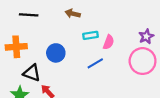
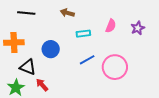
purple star: (146, 36) -> (138, 28), moved
pink semicircle: (109, 42) -> (111, 26), moved
pink circle: (143, 61) -> (115, 67), moved

